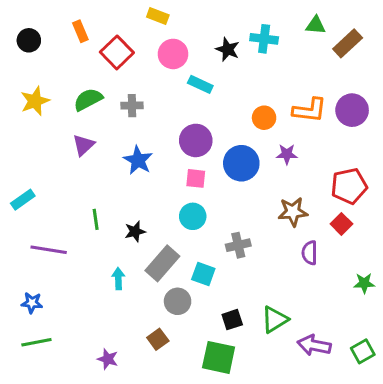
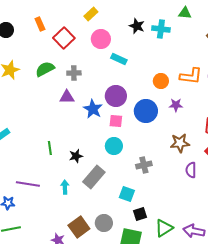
yellow rectangle: (158, 16) -> (91, 14), turned -64
green triangle: (316, 25) -> (185, 13), moved
black star: (228, 49) -> (137, 26), moved
purple triangle: (83, 145) -> (67, 97), moved, turned 42
blue star: (138, 160) -> (93, 109), moved
purple line: (49, 250) -> (28, 184), moved
cyan square: (203, 274) -> (127, 194), moved
gray circle: (178, 301) -> (104, 223), moved
green triangle: (275, 320) -> (164, 228), moved
brown square: (158, 339) -> (79, 227), moved, size x1.5

